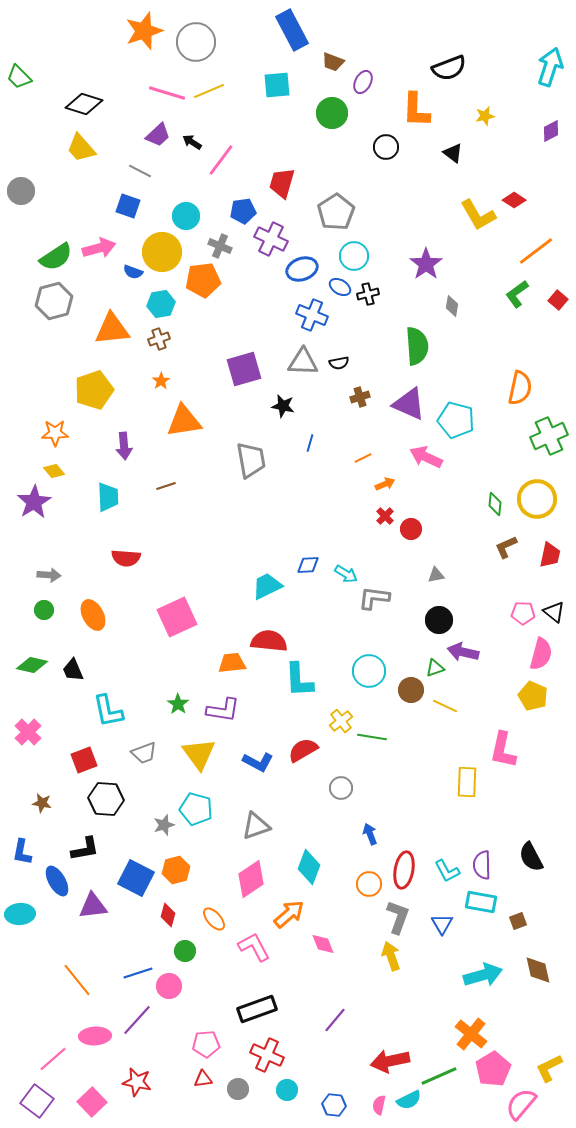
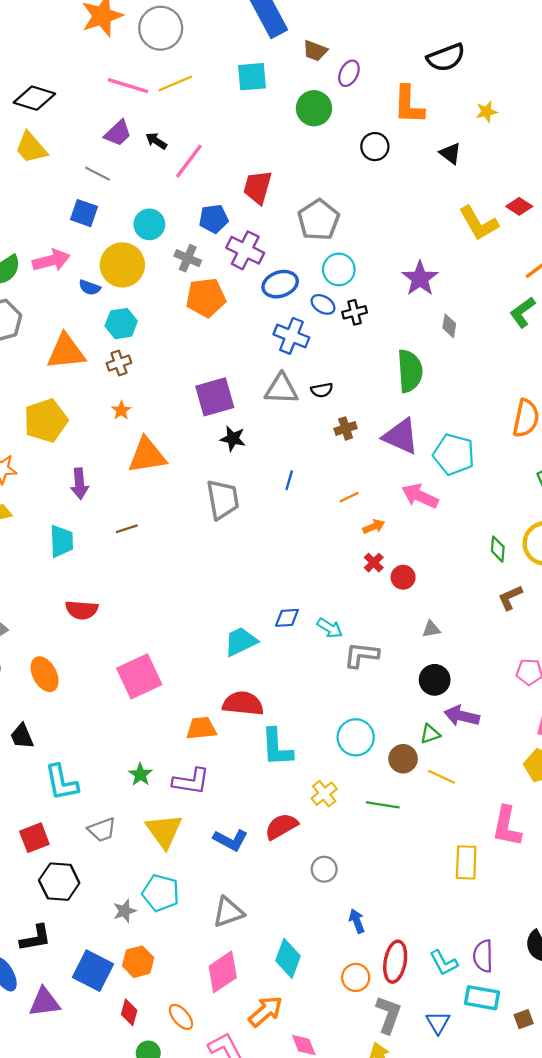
orange pentagon: (203, 280) -> (206, 298), moved
black star: (283, 406) -> (233, 439), moved
green line: (372, 737) -> (383, 805), moved

